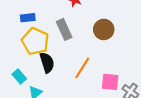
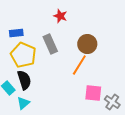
black semicircle: (47, 63) -> (24, 80), moved
orange line: (82, 68) -> (79, 65), moved

